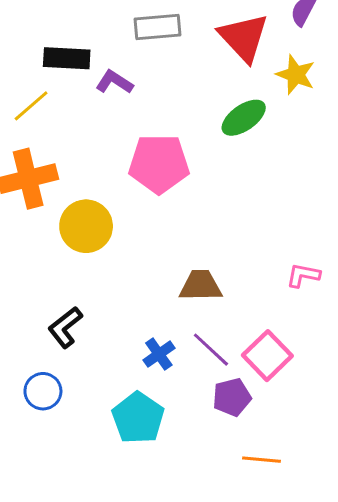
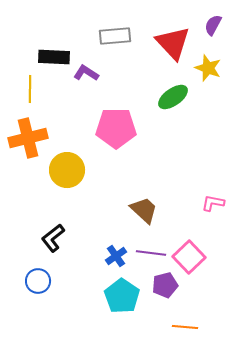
yellow line: (31, 106) -> (30, 89), turned -48
brown trapezoid: (201, 286) -> (144, 210), turned 44
purple line: (211, 350) -> (151, 253), turned -36
cyan pentagon: (138, 418) -> (122, 296), moved

